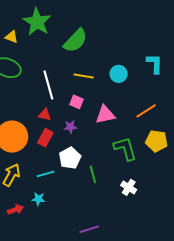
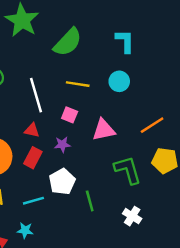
cyan L-shape: (155, 64) -> (125, 41), moved

